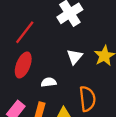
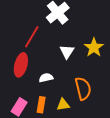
red line: (25, 32) -> (32, 37), moved

